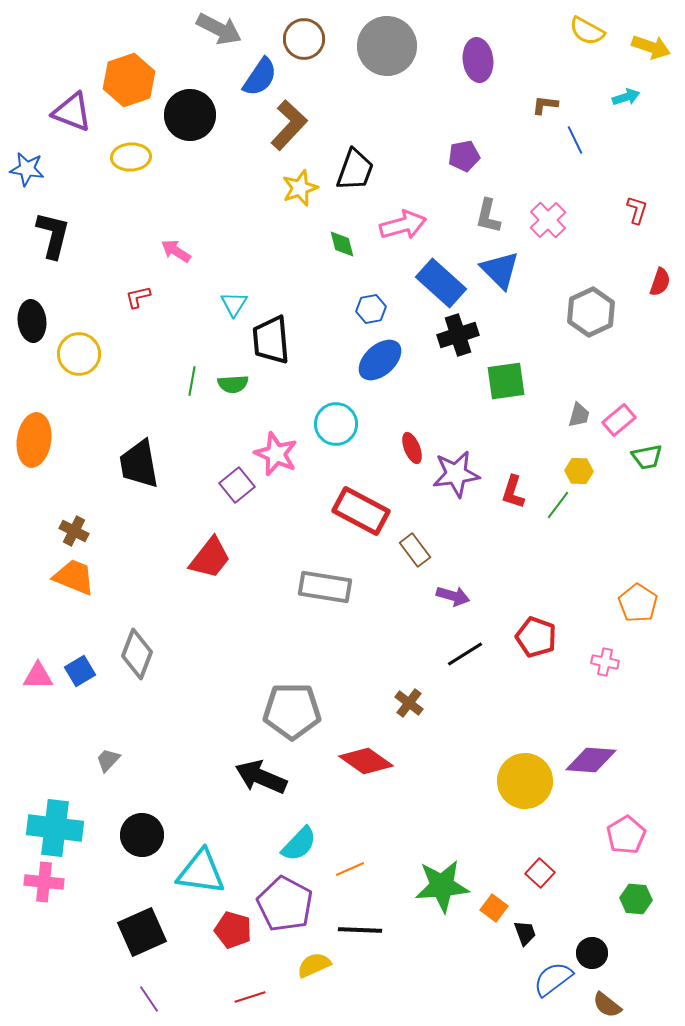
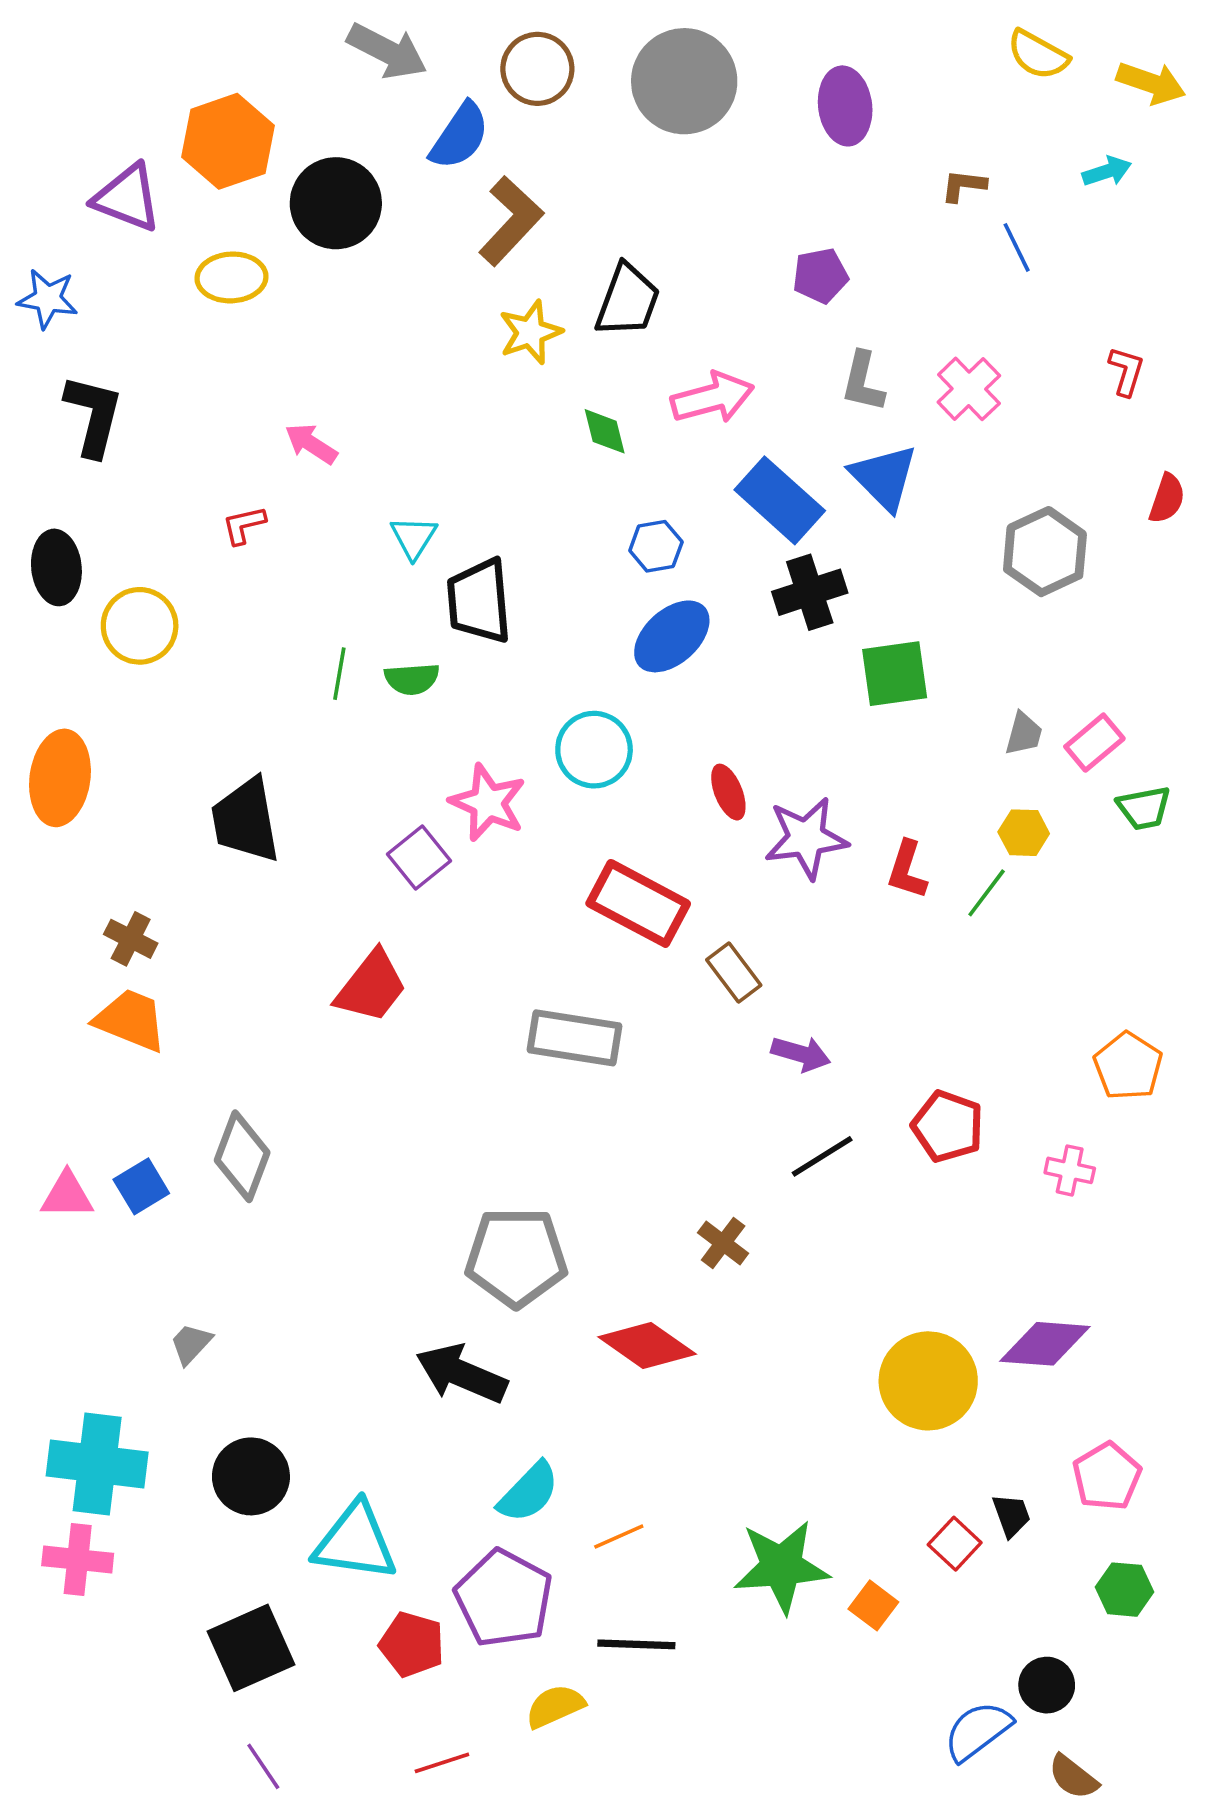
black trapezoid: (525, 933) -> (1011, 1515), moved

